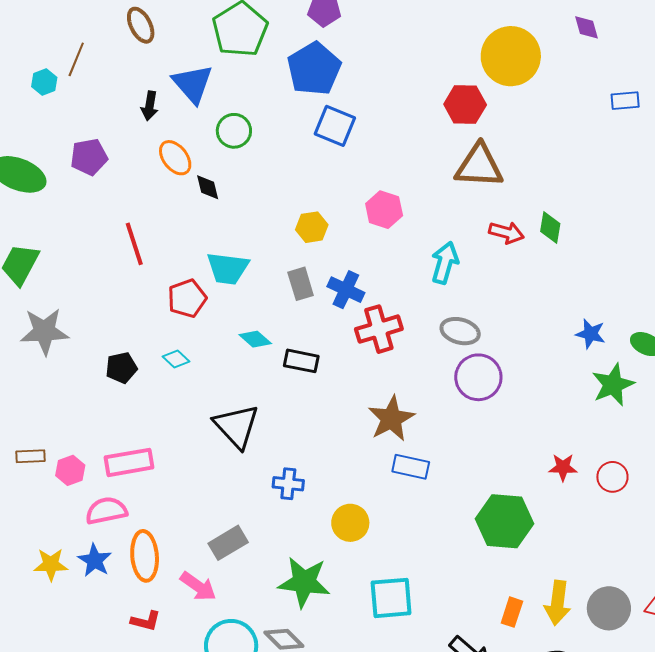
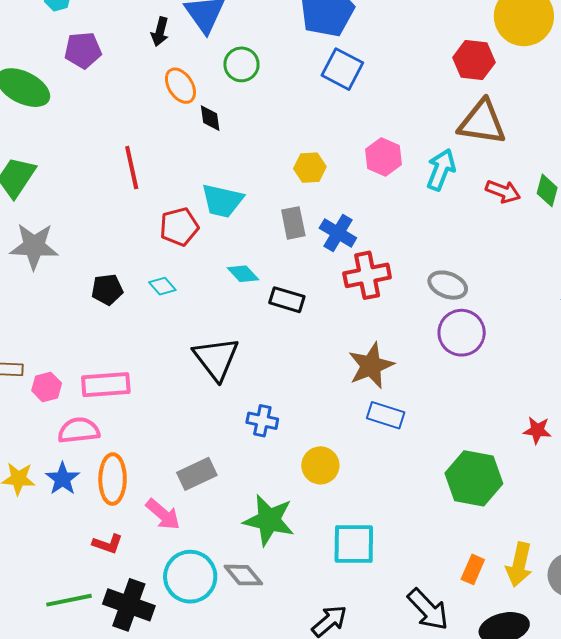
purple pentagon: (89, 157) -> (83, 50), moved
cyan arrow: (445, 263) -> (441, 170), moved

